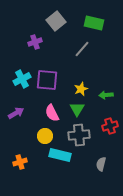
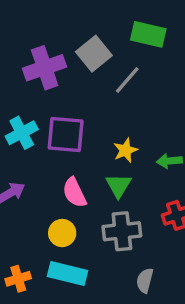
gray square: (56, 21) -> (94, 54), moved
purple cross: (35, 42) -> (45, 68), size x1.6
cyan rectangle: (60, 155) -> (67, 273), moved
gray semicircle: (101, 164) -> (145, 281), moved

